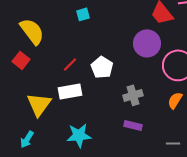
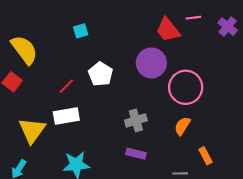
white pentagon: (102, 67) -> (101, 74), moved

